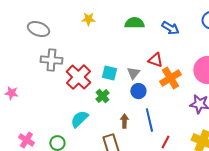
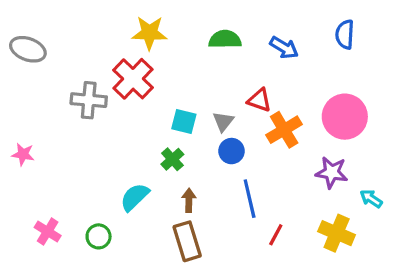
yellow star: (88, 19) -> (149, 33), size x1.5
gray ellipse: (38, 29) -> (28, 49), moved
red cross: (78, 77) -> (133, 79), moved
brown arrow: (124, 121) -> (189, 200), moved

